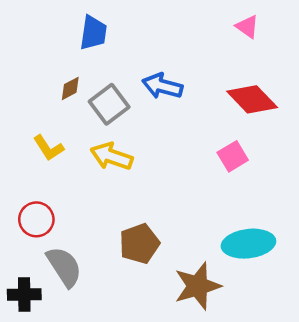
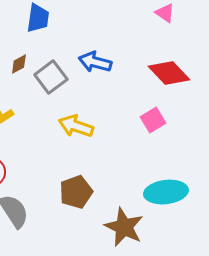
yellow arrow: (112, 156) -> (76, 126), moved
brown star: (198, 286) -> (124, 227), turned -30

